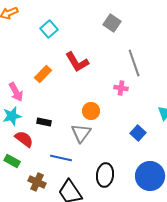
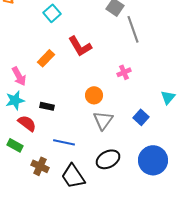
gray line: (134, 63) -> (133, 29), moved
pink cross: (121, 88) -> (124, 72), turned -32
gray triangle: (81, 133) -> (103, 120), moved
black ellipse: (105, 175) -> (108, 159), turned 55

